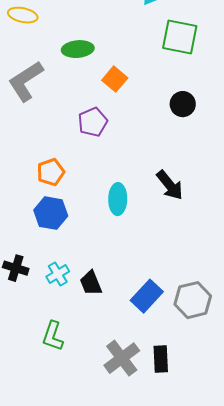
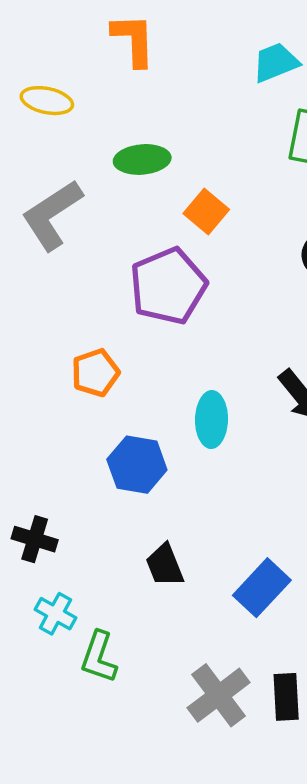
purple pentagon: (93, 122) -> (168, 286), size x1.5
blue hexagon: (51, 213) -> (137, 465), moved
cyan cross: (58, 274) -> (55, 614), moved, turned -30

